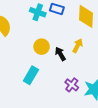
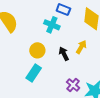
cyan cross: (38, 12) -> (52, 25), moved
yellow circle: (42, 47) -> (37, 50), moved

